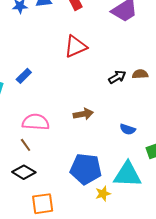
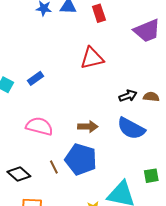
blue semicircle: (128, 129) -> (131, 128), moved, size x1.8
brown line: (26, 145) -> (54, 167), moved
blue pentagon: (86, 169) -> (81, 159), moved

